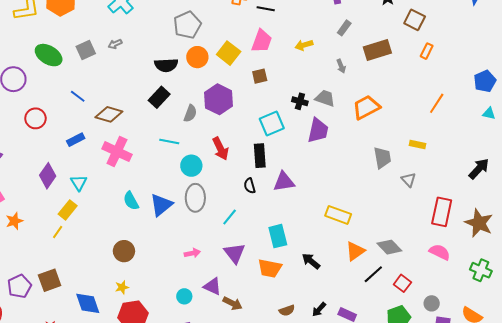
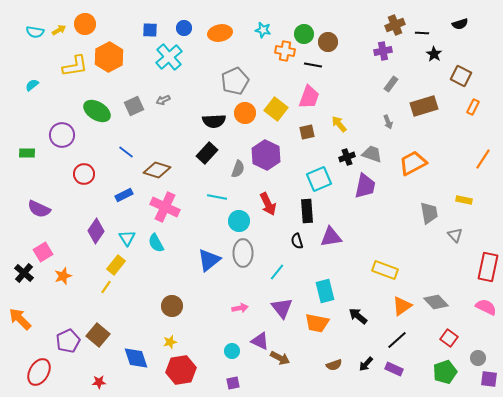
yellow arrow: (304, 45) -> (339, 124), moved, turned 66
black cross: (300, 101) -> (347, 157), turned -35
cyan semicircle: (131, 201) -> (156, 243), moved
black line: (373, 274) -> (397, 340), moved
brown square: (50, 280) -> (98, 335), turned -30

